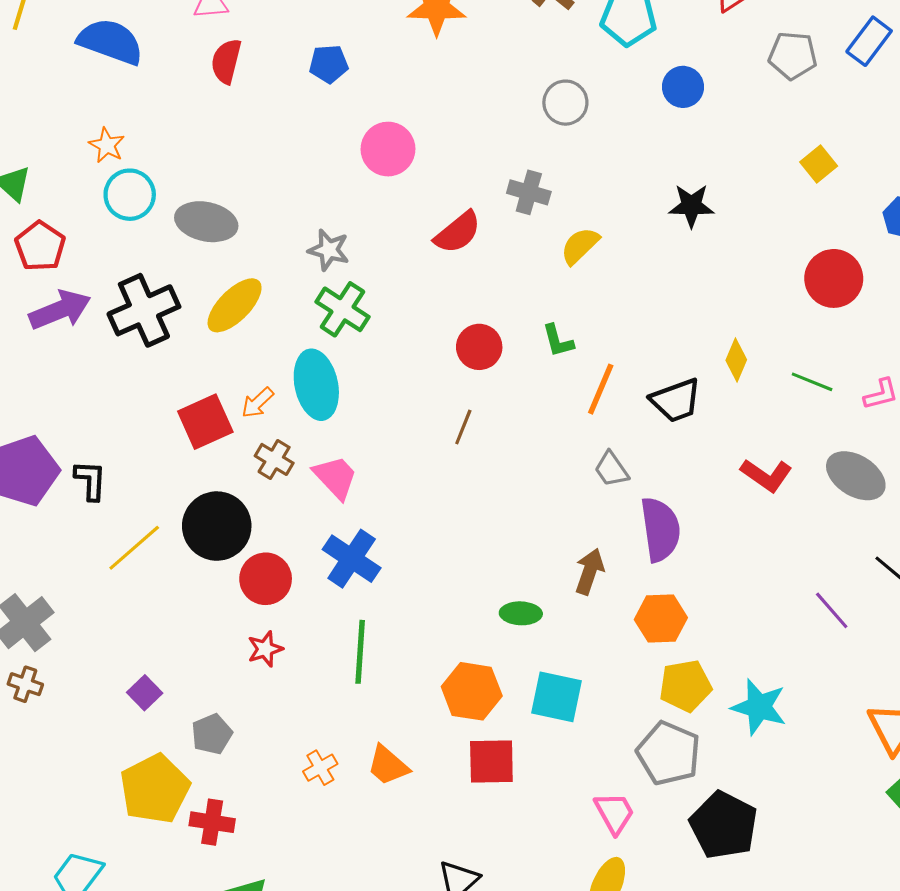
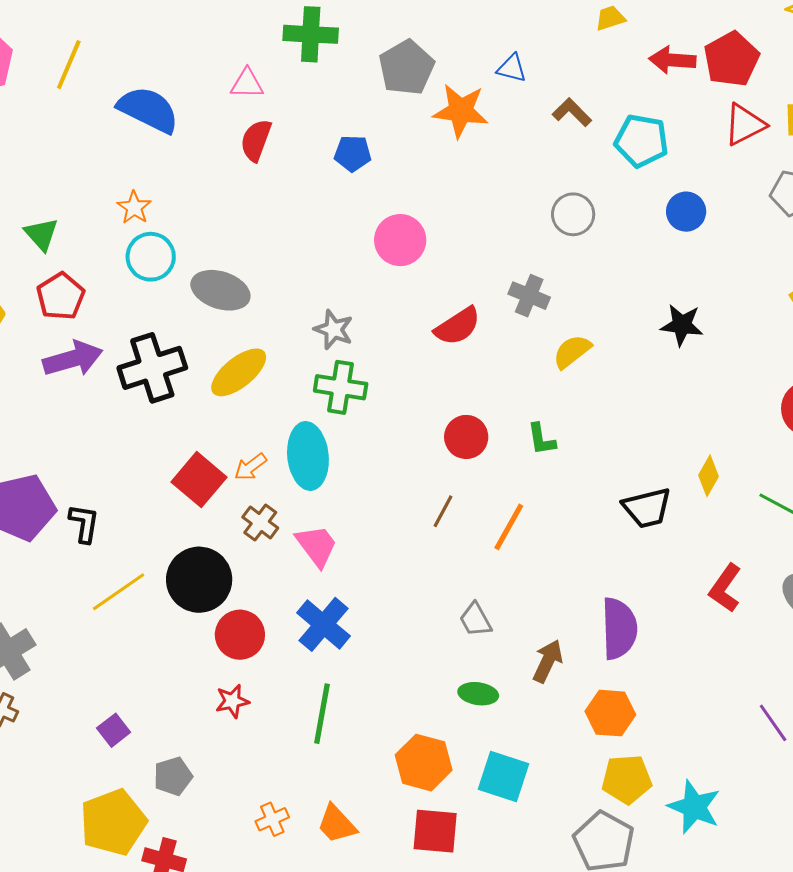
green cross: (342, 309) -> (341, 387), turned -30
orange line: (601, 389) -> (509, 527), moved
red square: (205, 422) -> (199, 480), turned -32
gray trapezoid: (611, 469) -> (475, 620), moved
red L-shape: (766, 475) -> (725, 588), turned 84

